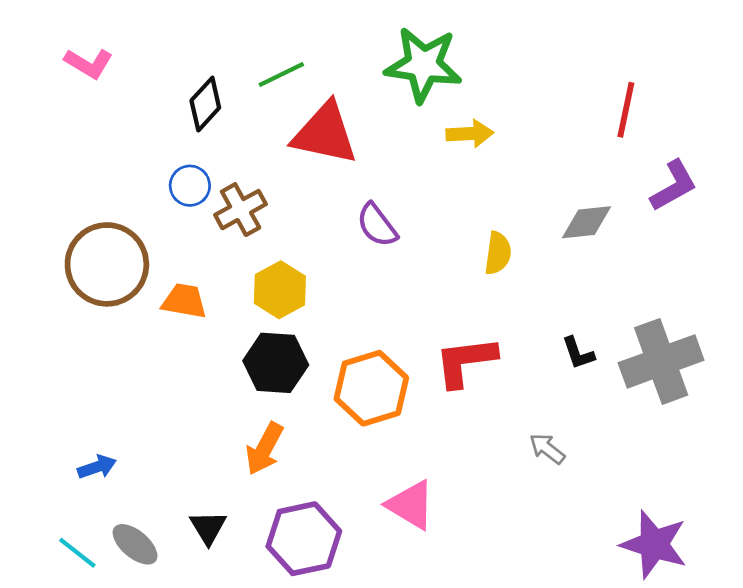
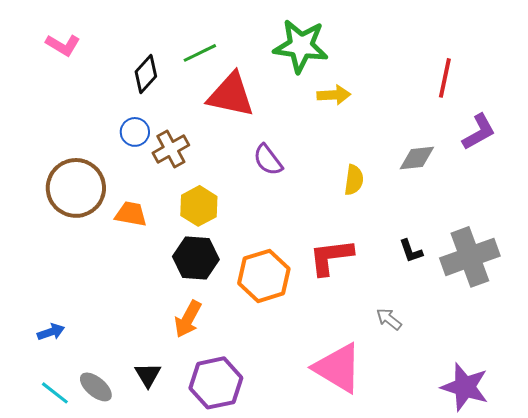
blue arrow: (97, 467) -> (51, 332), moved
pink triangle: (411, 505) -> (338, 368), moved, size x1.4

